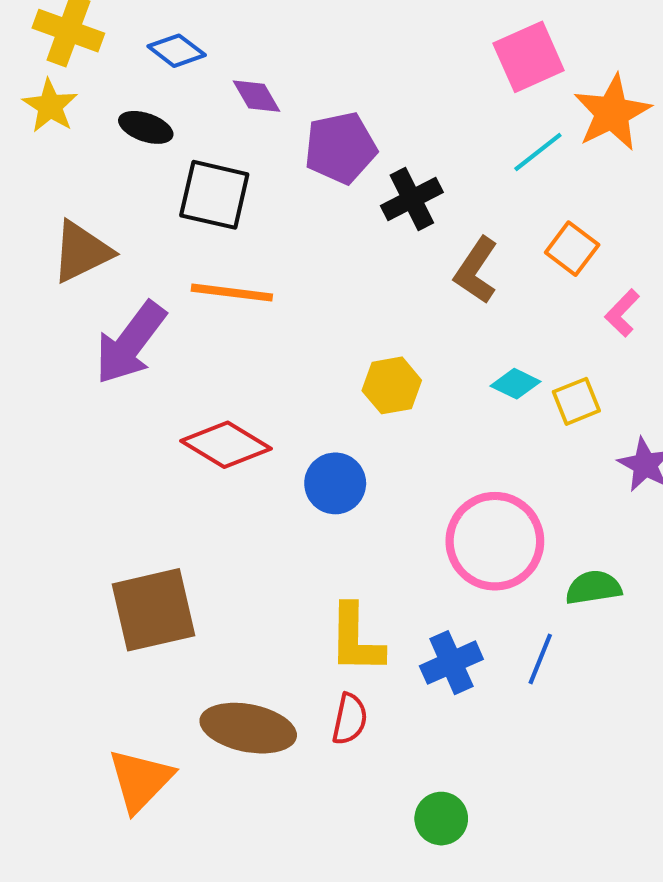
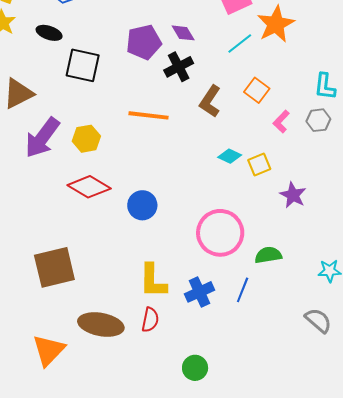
purple diamond: (257, 96) -> (183, 33), moved
orange line: (232, 293) -> (148, 115), moved
yellow hexagon: (392, 385) -> (86, 139), moved

